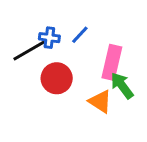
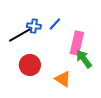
red circle: (57, 78) -> (30, 65), moved
orange triangle: (100, 101) -> (63, 79), moved

